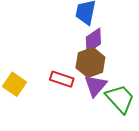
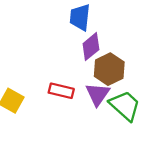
brown hexagon: (90, 62) -> (109, 69), moved

